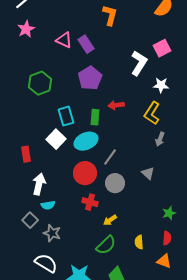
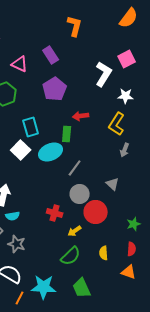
pink triangle: (64, 40) -> (20, 64), moved
green rectangle: (95, 117) -> (67, 134), moved
red circle: (85, 173) -> (96, 212), moved

